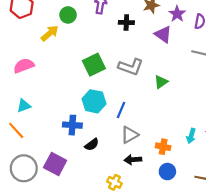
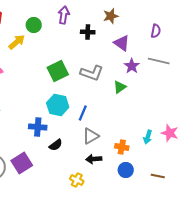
purple star: (177, 14) -> (132, 66), moved
purple square: (55, 164) -> (22, 163), turned 30

